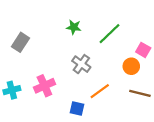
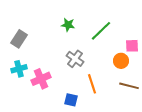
pink square: (143, 50) -> (132, 46), turned -32
cyan cross: (12, 90) -> (19, 69), moved
orange line: (100, 91) -> (92, 84), turned -72

